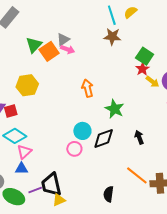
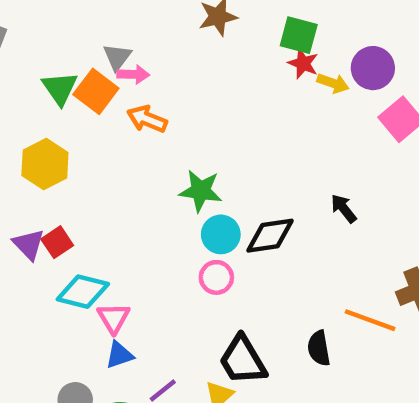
yellow hexagon: (27, 85) -> (45, 164), moved
orange arrow: (88, 88) -> (147, 119), moved, turned -36
green star: (115, 109) -> (201, 191), moved
black diamond: (104, 138) -> (270, 236), turned 30
orange line: (137, 175) -> (370, 320), moved
black trapezoid: (51, 185) -> (243, 360), moved

